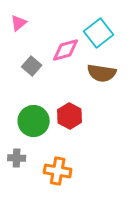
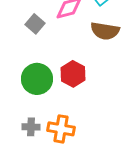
gray cross: (17, 158) -> (31, 127), moved

